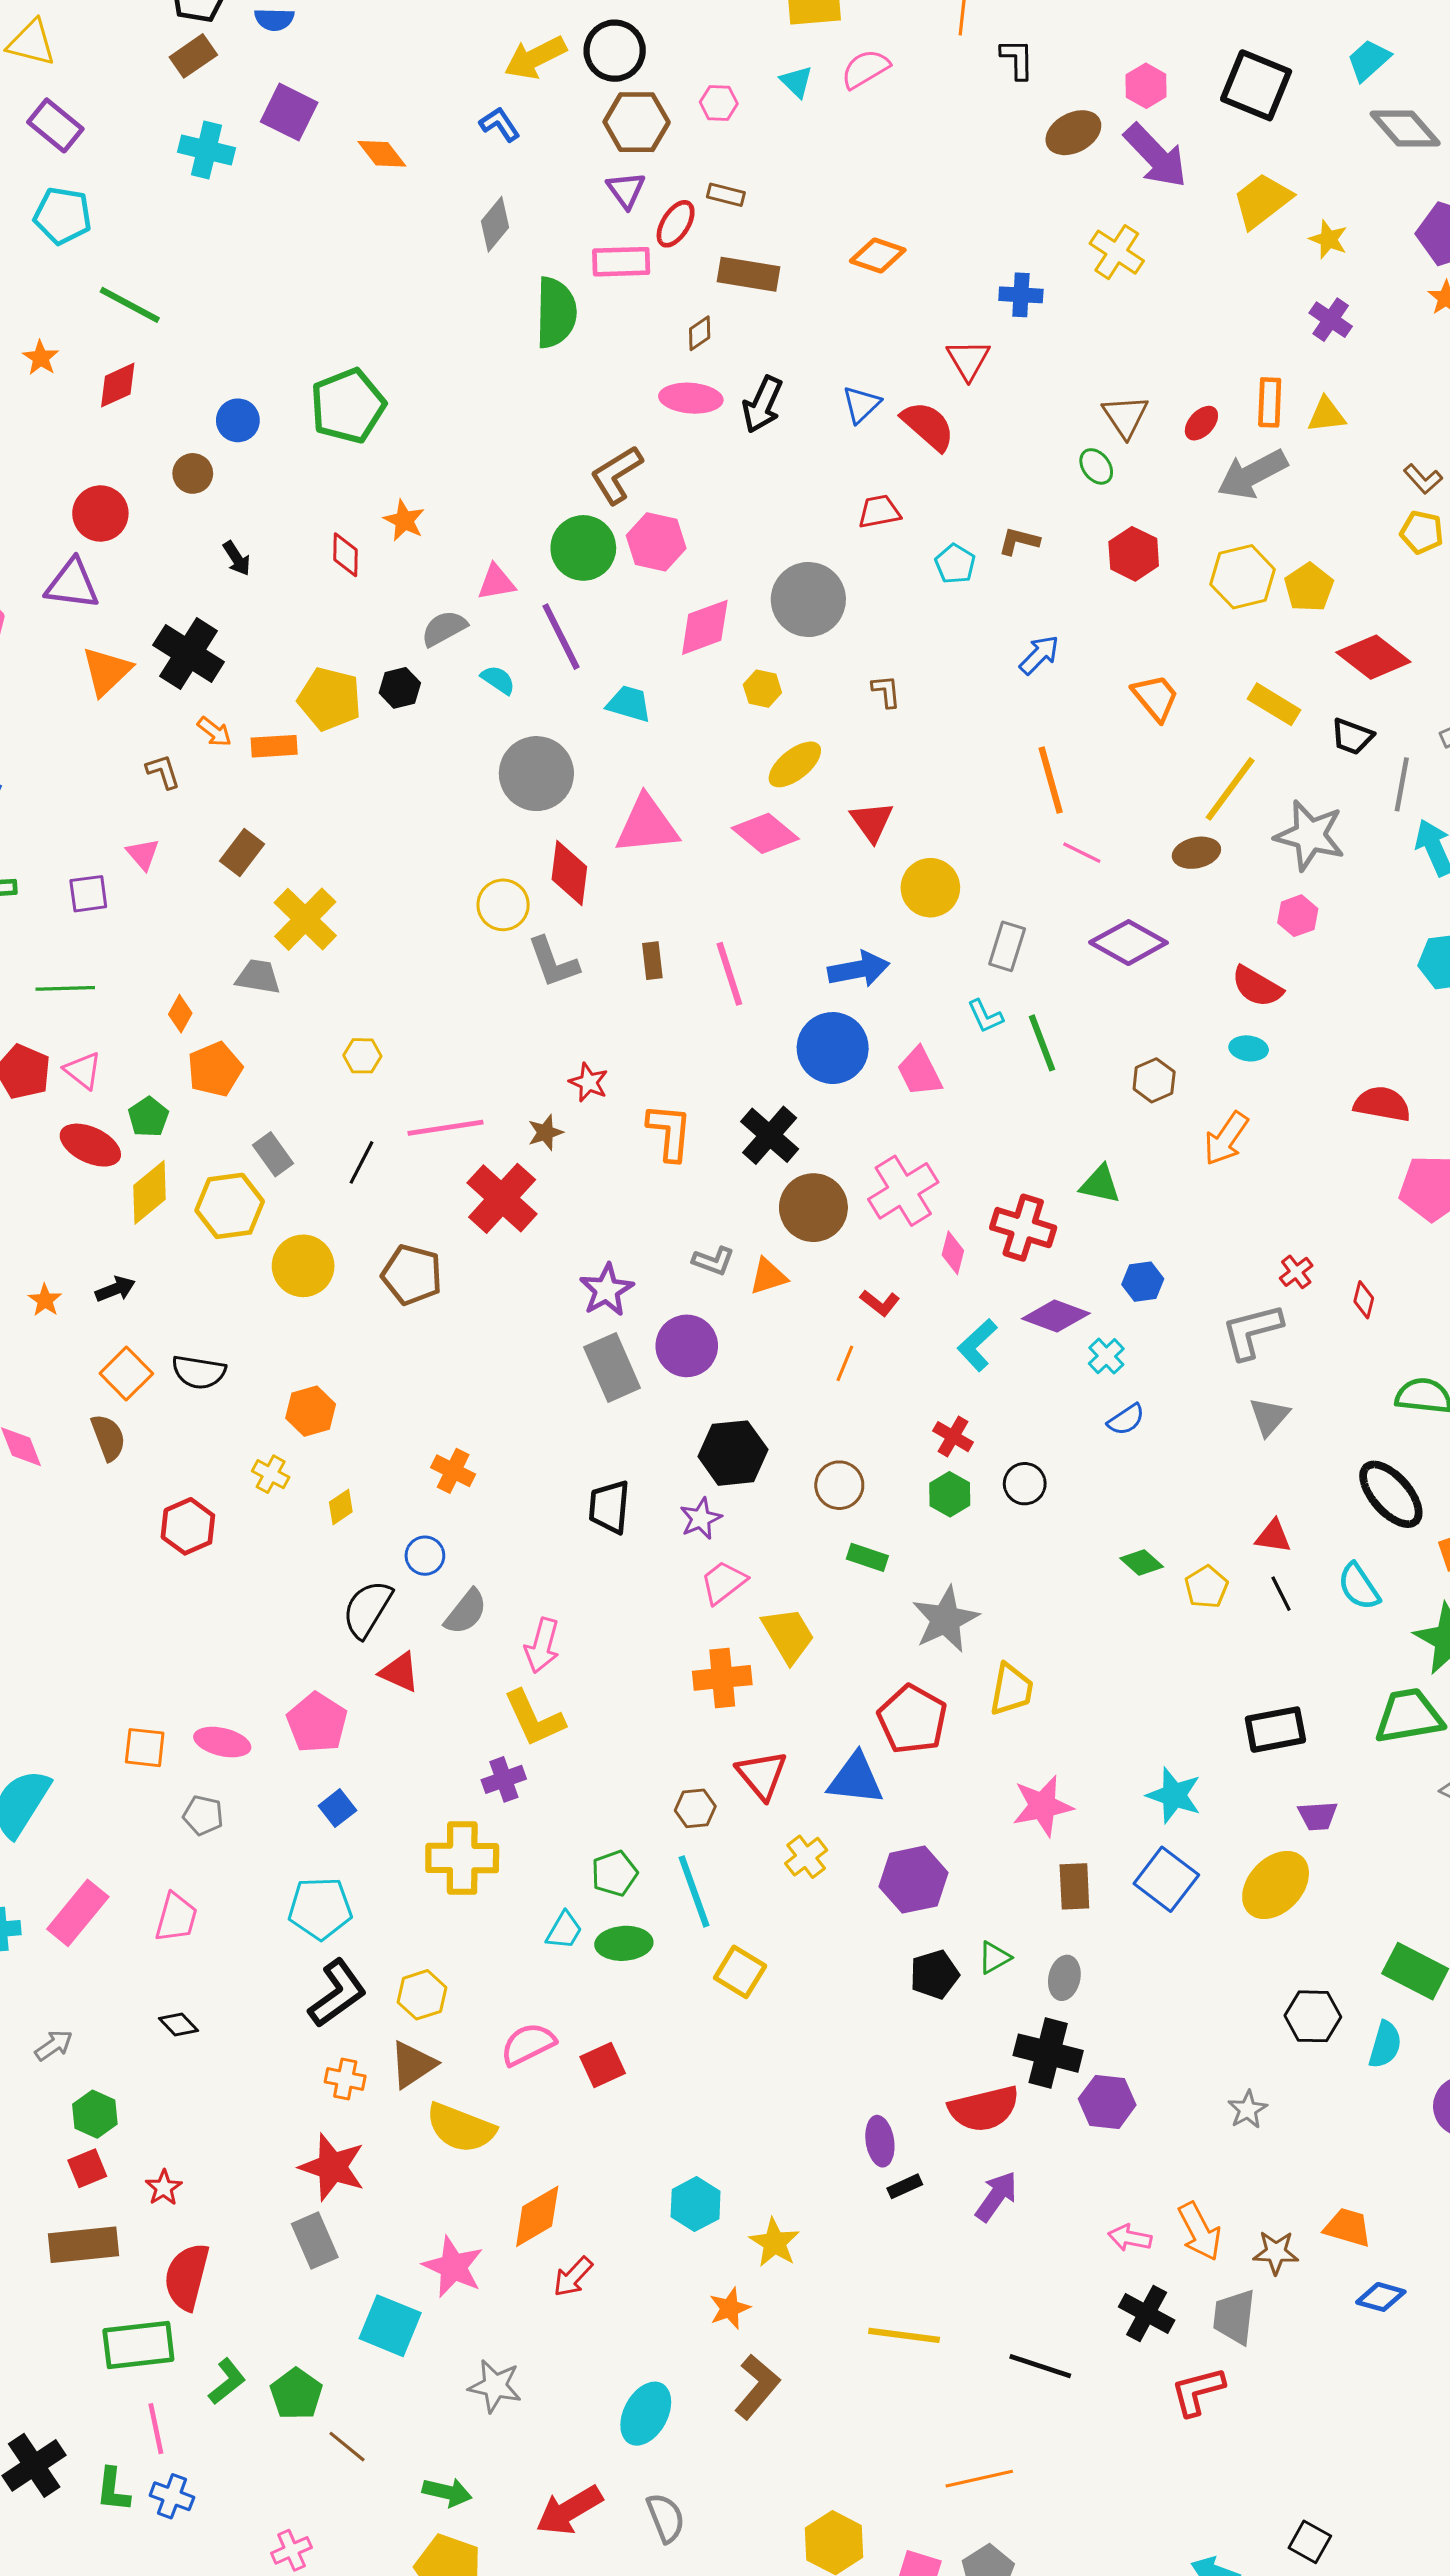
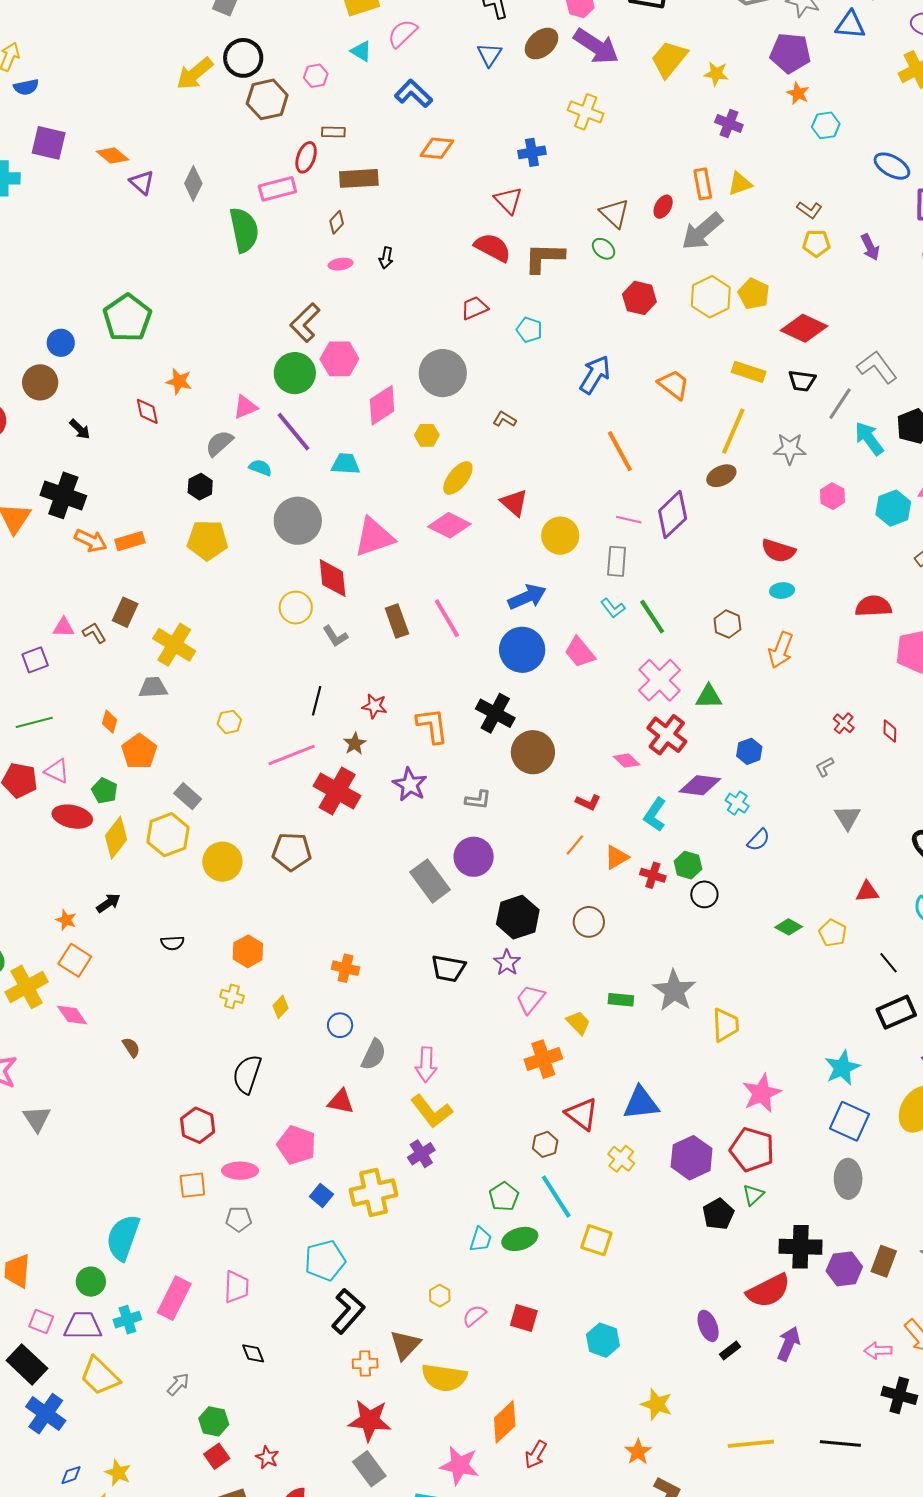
blue L-shape: (500, 124) -> (413, 94), moved, size x1.4
purple triangle: (626, 190) -> (142, 182), moved
pink ellipse: (691, 398) -> (341, 264), size x0.6
black arrow: (762, 404) -> (386, 258), size x0.6
blue triangle: (861, 404) -> (489, 55), moved
brown circle: (193, 473) -> (40, 382), size x1.4
brown L-shape: (1019, 541) -> (544, 258), moved, size x1.6
blue arrow: (1039, 655) -> (595, 375), size x1.4
brown L-shape: (886, 691) -> (504, 419), turned -40
yellow pentagon: (330, 699) -> (207, 540), moved
orange arrow: (214, 732) -> (91, 541), size x1.4
brown L-shape: (163, 772) -> (94, 633), moved
gray line: (1402, 784) -> (840, 404), turned 36
gray star: (1310, 835) -> (790, 449), size x0.7
pink line: (1082, 853) -> (629, 520), moved
pink triangle: (143, 854) -> (63, 627), turned -35
pink hexagon: (1298, 916) -> (832, 496), moved
purple diamond: (1128, 943) -> (673, 515), moved, turned -60
brown rectangle: (652, 961) -> (397, 621), size x1.4
gray L-shape: (553, 962) -> (335, 636), size x0.7
black line: (362, 1162) -> (317, 701), moved
pink cross: (903, 1191) -> (659, 680), moved
red cross: (1023, 1228) -> (667, 735), turned 33
pink diamond: (953, 1253) -> (627, 761), turned -48
orange triangle: (768, 1276) -> (617, 857), moved
purple star: (607, 1290) -> (410, 785), moved
gray L-shape: (1252, 1331) -> (825, 767), size x0.5
orange line: (845, 1363) -> (575, 845), turned 30
black semicircle: (199, 1372) -> (172, 943), size x0.7
orange square: (126, 1374) -> (75, 960), moved
brown semicircle: (108, 1437) -> (131, 1047), moved, size x0.7
green hexagon: (950, 1494) -> (688, 865), moved
black trapezoid: (609, 1507) -> (448, 968), turned -72
red hexagon: (188, 1526) -> (198, 1125), moved
green rectangle: (867, 1557) -> (621, 1000), moved
black line: (1281, 1594) -> (888, 963), moved
black semicircle: (367, 1609) -> (247, 1074), moved
yellow trapezoid: (788, 1635) -> (578, 1023), size x0.7
red pentagon: (912, 1719) -> (752, 1150), moved
cyan star: (1174, 1795) -> (842, 1068), turned -30
yellow cross: (462, 1858) -> (373, 1192), moved
brown rectangle: (1074, 1886) -> (884, 1261), moved, turned 36
gray ellipse: (1064, 1978) -> (848, 1179), moved, size x1.4
yellow hexagon: (422, 1995) -> (440, 1296), moved, size x0.7
black diamond: (179, 2024) -> (253, 1353), turned 35
pink semicircle: (528, 2044) -> (474, 1316), size x0.7
red square: (603, 2065) -> (524, 1318), turned -36
cyan hexagon: (696, 2204) -> (603, 1340), moved

